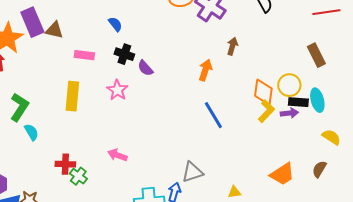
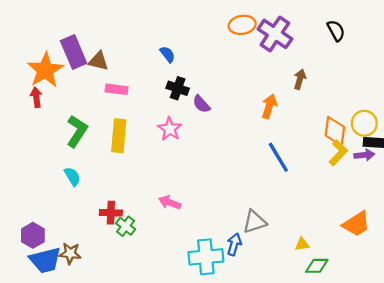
pink rectangle: (84, 55) -> (117, 89), moved
green L-shape: (19, 107) -> (77, 131), moved

